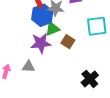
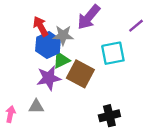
brown square: (68, 42) -> (80, 74), size x1.6
black cross: (90, 79) -> (109, 116), turned 30

